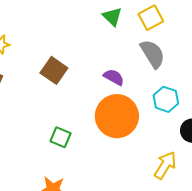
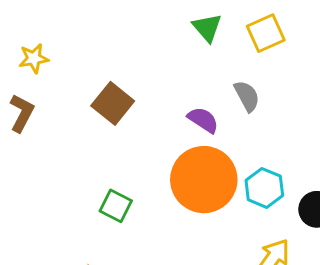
gray semicircle: (153, 54) -> (247, 96), moved, size x0.7
cyan hexagon: (166, 99) -> (264, 188), moved

